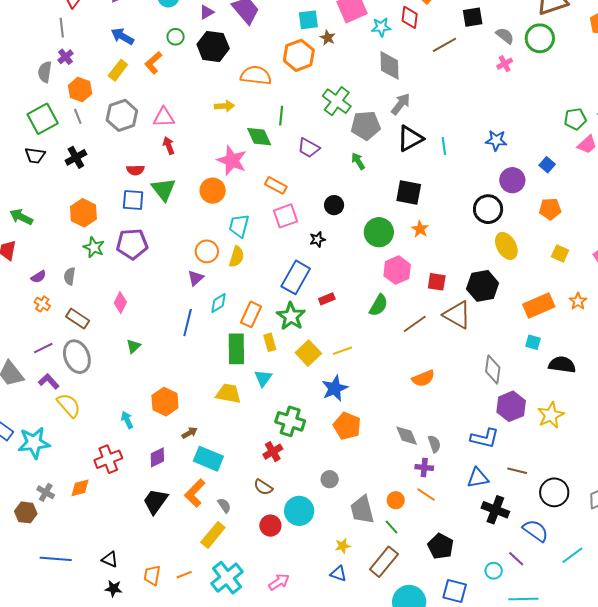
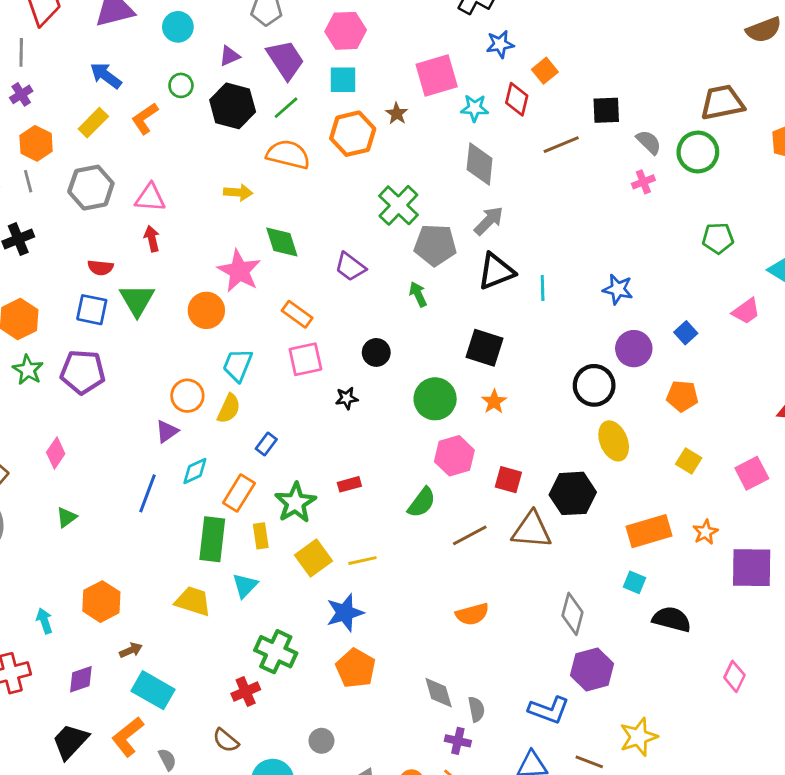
cyan square: (308, 20) -> (343, 80), moved
green line: (281, 116) -> (286, 108), moved, turned 36
green pentagon: (575, 119) -> (718, 238), moved
blue rectangle: (296, 277) -> (266, 444), moved, size x0.5
brown triangle: (457, 315) -> (532, 530), turned -32
yellow star: (551, 415) -> (639, 737), moved

